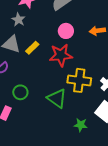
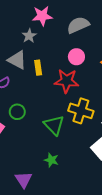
yellow rectangle: (32, 48) -> (38, 68), turned -64
green star: (81, 125) -> (51, 160), moved

